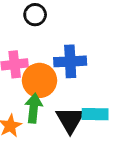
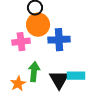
orange circle: (39, 80) -> (38, 25), moved

